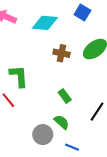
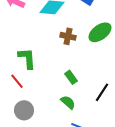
gray circle: (43, 135) -> (24, 110), moved

